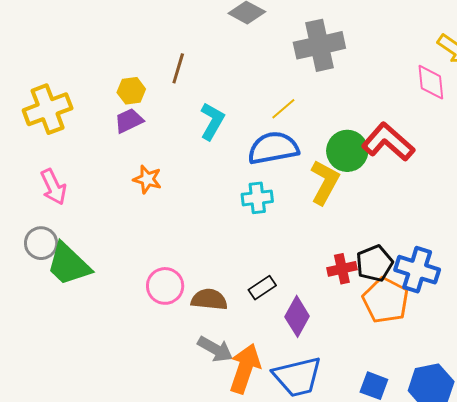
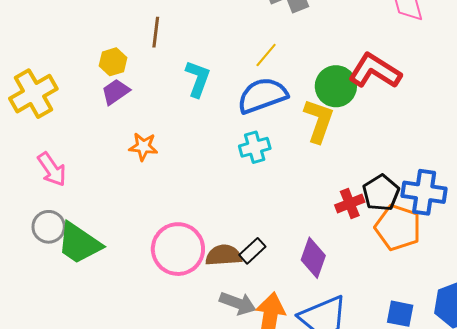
pink circle: (165, 286) -> (178, 249), size x1.4
black rectangle: (262, 288) -> (252, 251), moved

